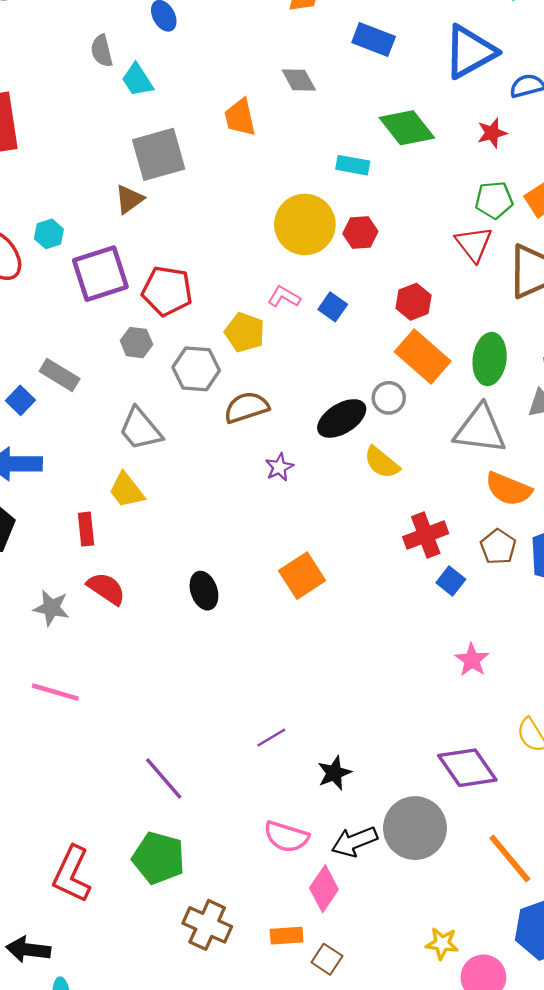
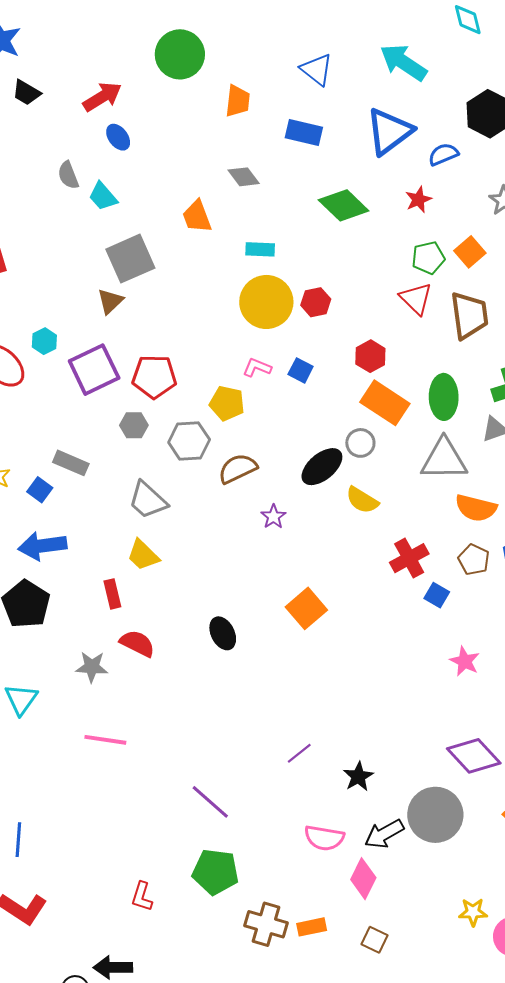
cyan rectangle: (353, 165) -> (260, 249), moved
red L-shape: (72, 874) -> (142, 897), size x0.6
orange rectangle: (287, 936) -> (312, 927), moved

